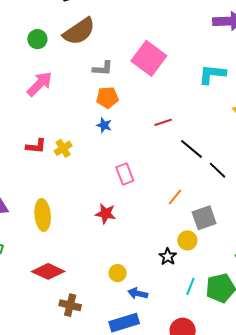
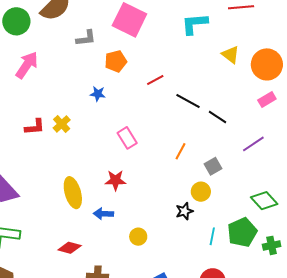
green circle: (37, 39) -> (16, 21), size x1.4
orange pentagon: (107, 97) -> (116, 61), moved
yellow ellipse: (43, 215) -> (73, 193), moved
gray square: (204, 218) -> (213, 166), size x0.7
black star: (168, 257) -> (184, 211), turned 30
red diamond: (48, 271) -> (70, 248), size x0.7
blue arrow: (138, 293) -> (103, 214), moved

